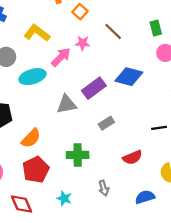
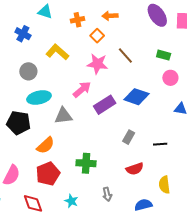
green rectangle: (156, 28) -> (164, 55), turned -64
pink star: (83, 43) -> (97, 64), size x1.5
pink arrow: (61, 57) -> (82, 90), moved
cyan ellipse: (32, 77) -> (39, 98), moved
gray triangle: (67, 104) -> (63, 116), moved
gray rectangle: (106, 123) -> (129, 137), moved, turned -32

